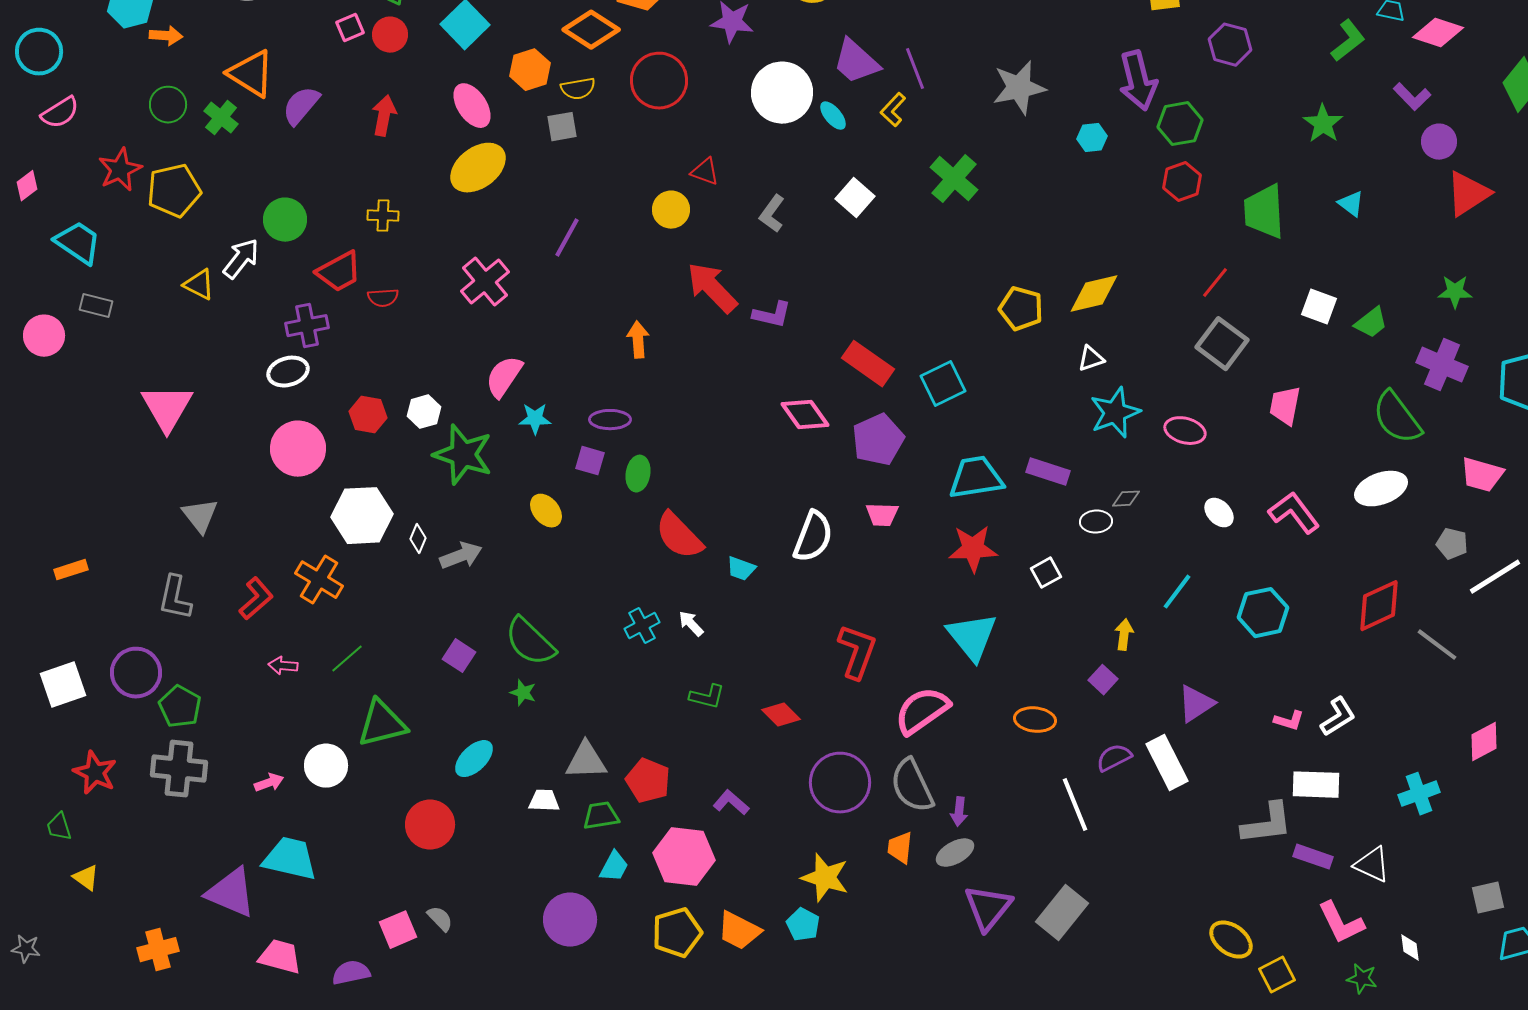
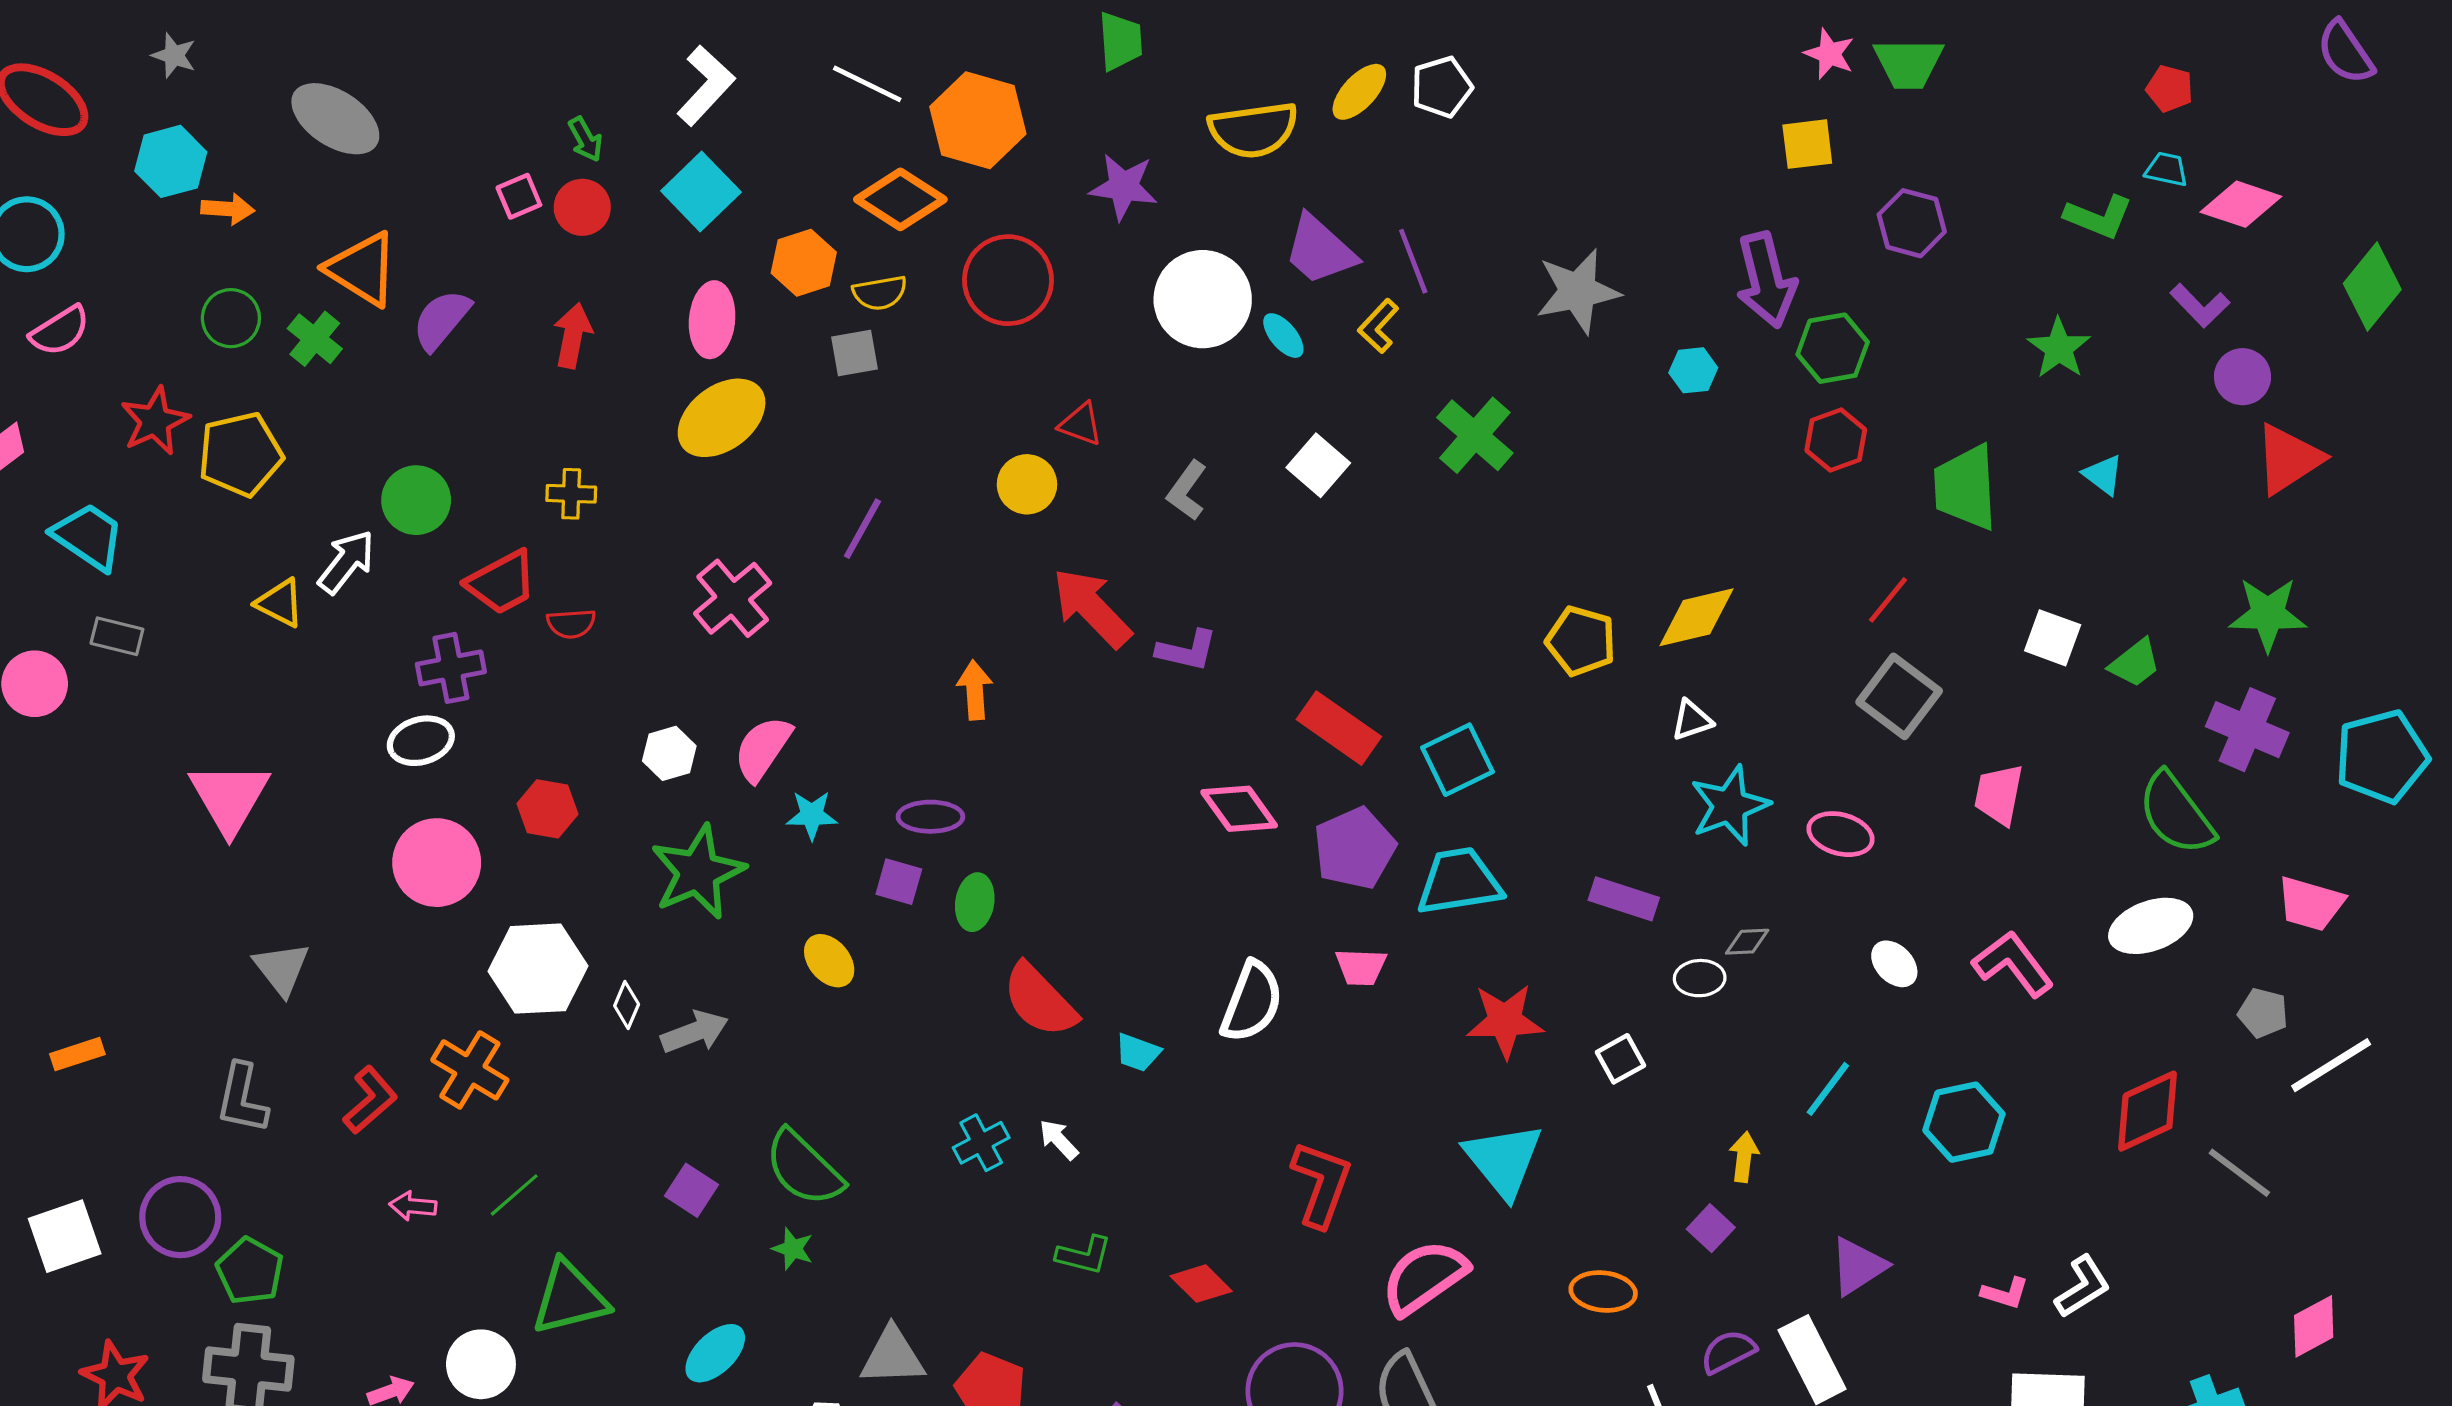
green L-shape: (1348, 41) -> (2098, 217), turned 60
pink ellipse: (472, 106) -> (712, 320), turned 39
green star: (1455, 292) -> (2268, 614), size x1.4
white hexagon: (424, 412) -> (669, 753), moved
green star: (463, 455) -> (698, 872), turned 30
cyan trapezoid: (976, 478) -> (1459, 882), moved

